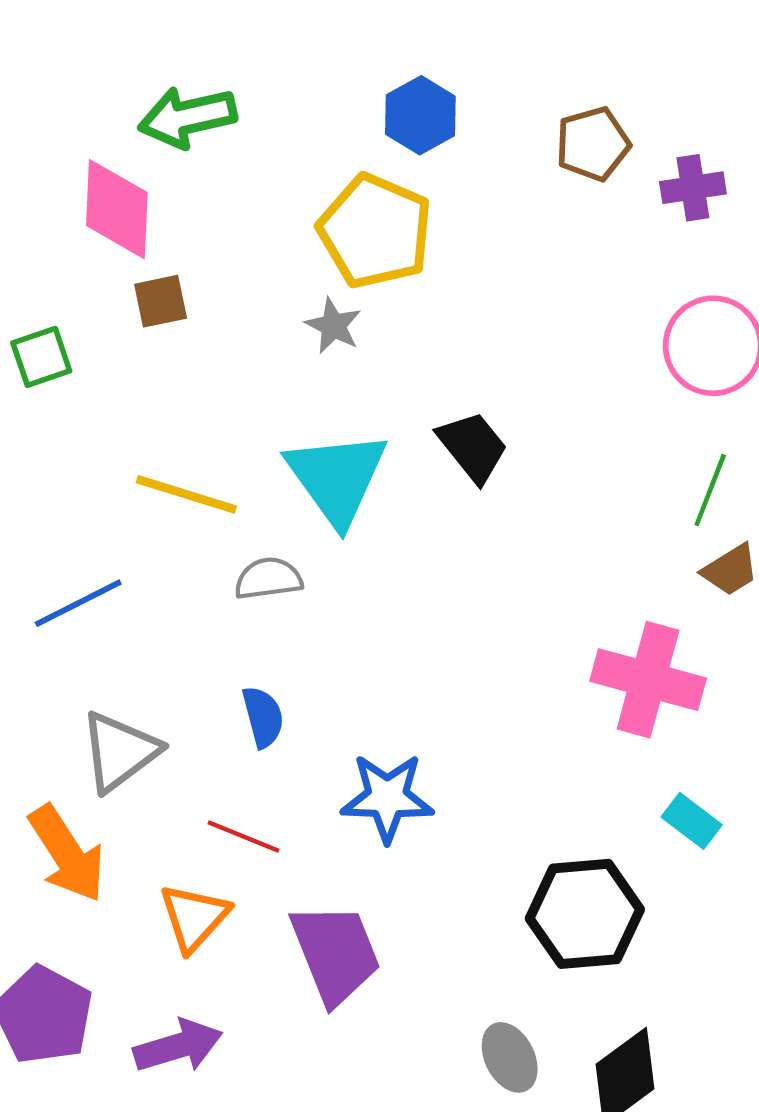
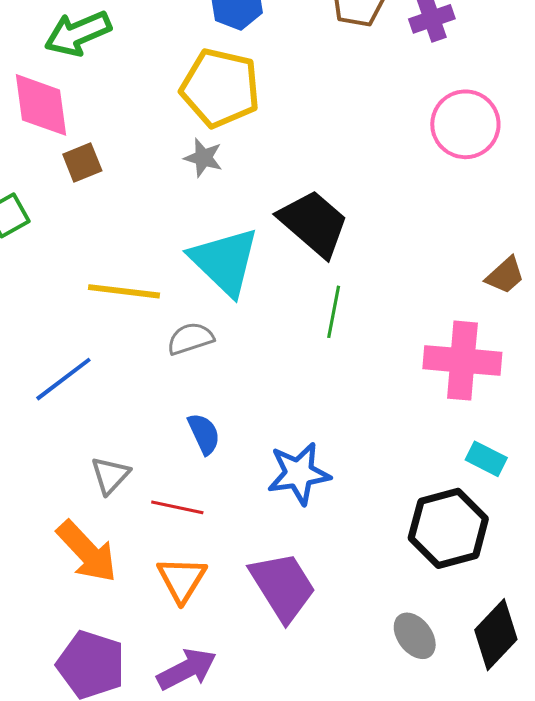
black trapezoid: (473, 447) -> (314, 223), size x1.4
green line: (710, 490) -> (334, 312), moved
gray triangle: (120, 752) -> (110, 475), size x0.7
cyan rectangle: (692, 821) -> (486, 459), moved
red line: (243, 837) -> (177, 507), moved

